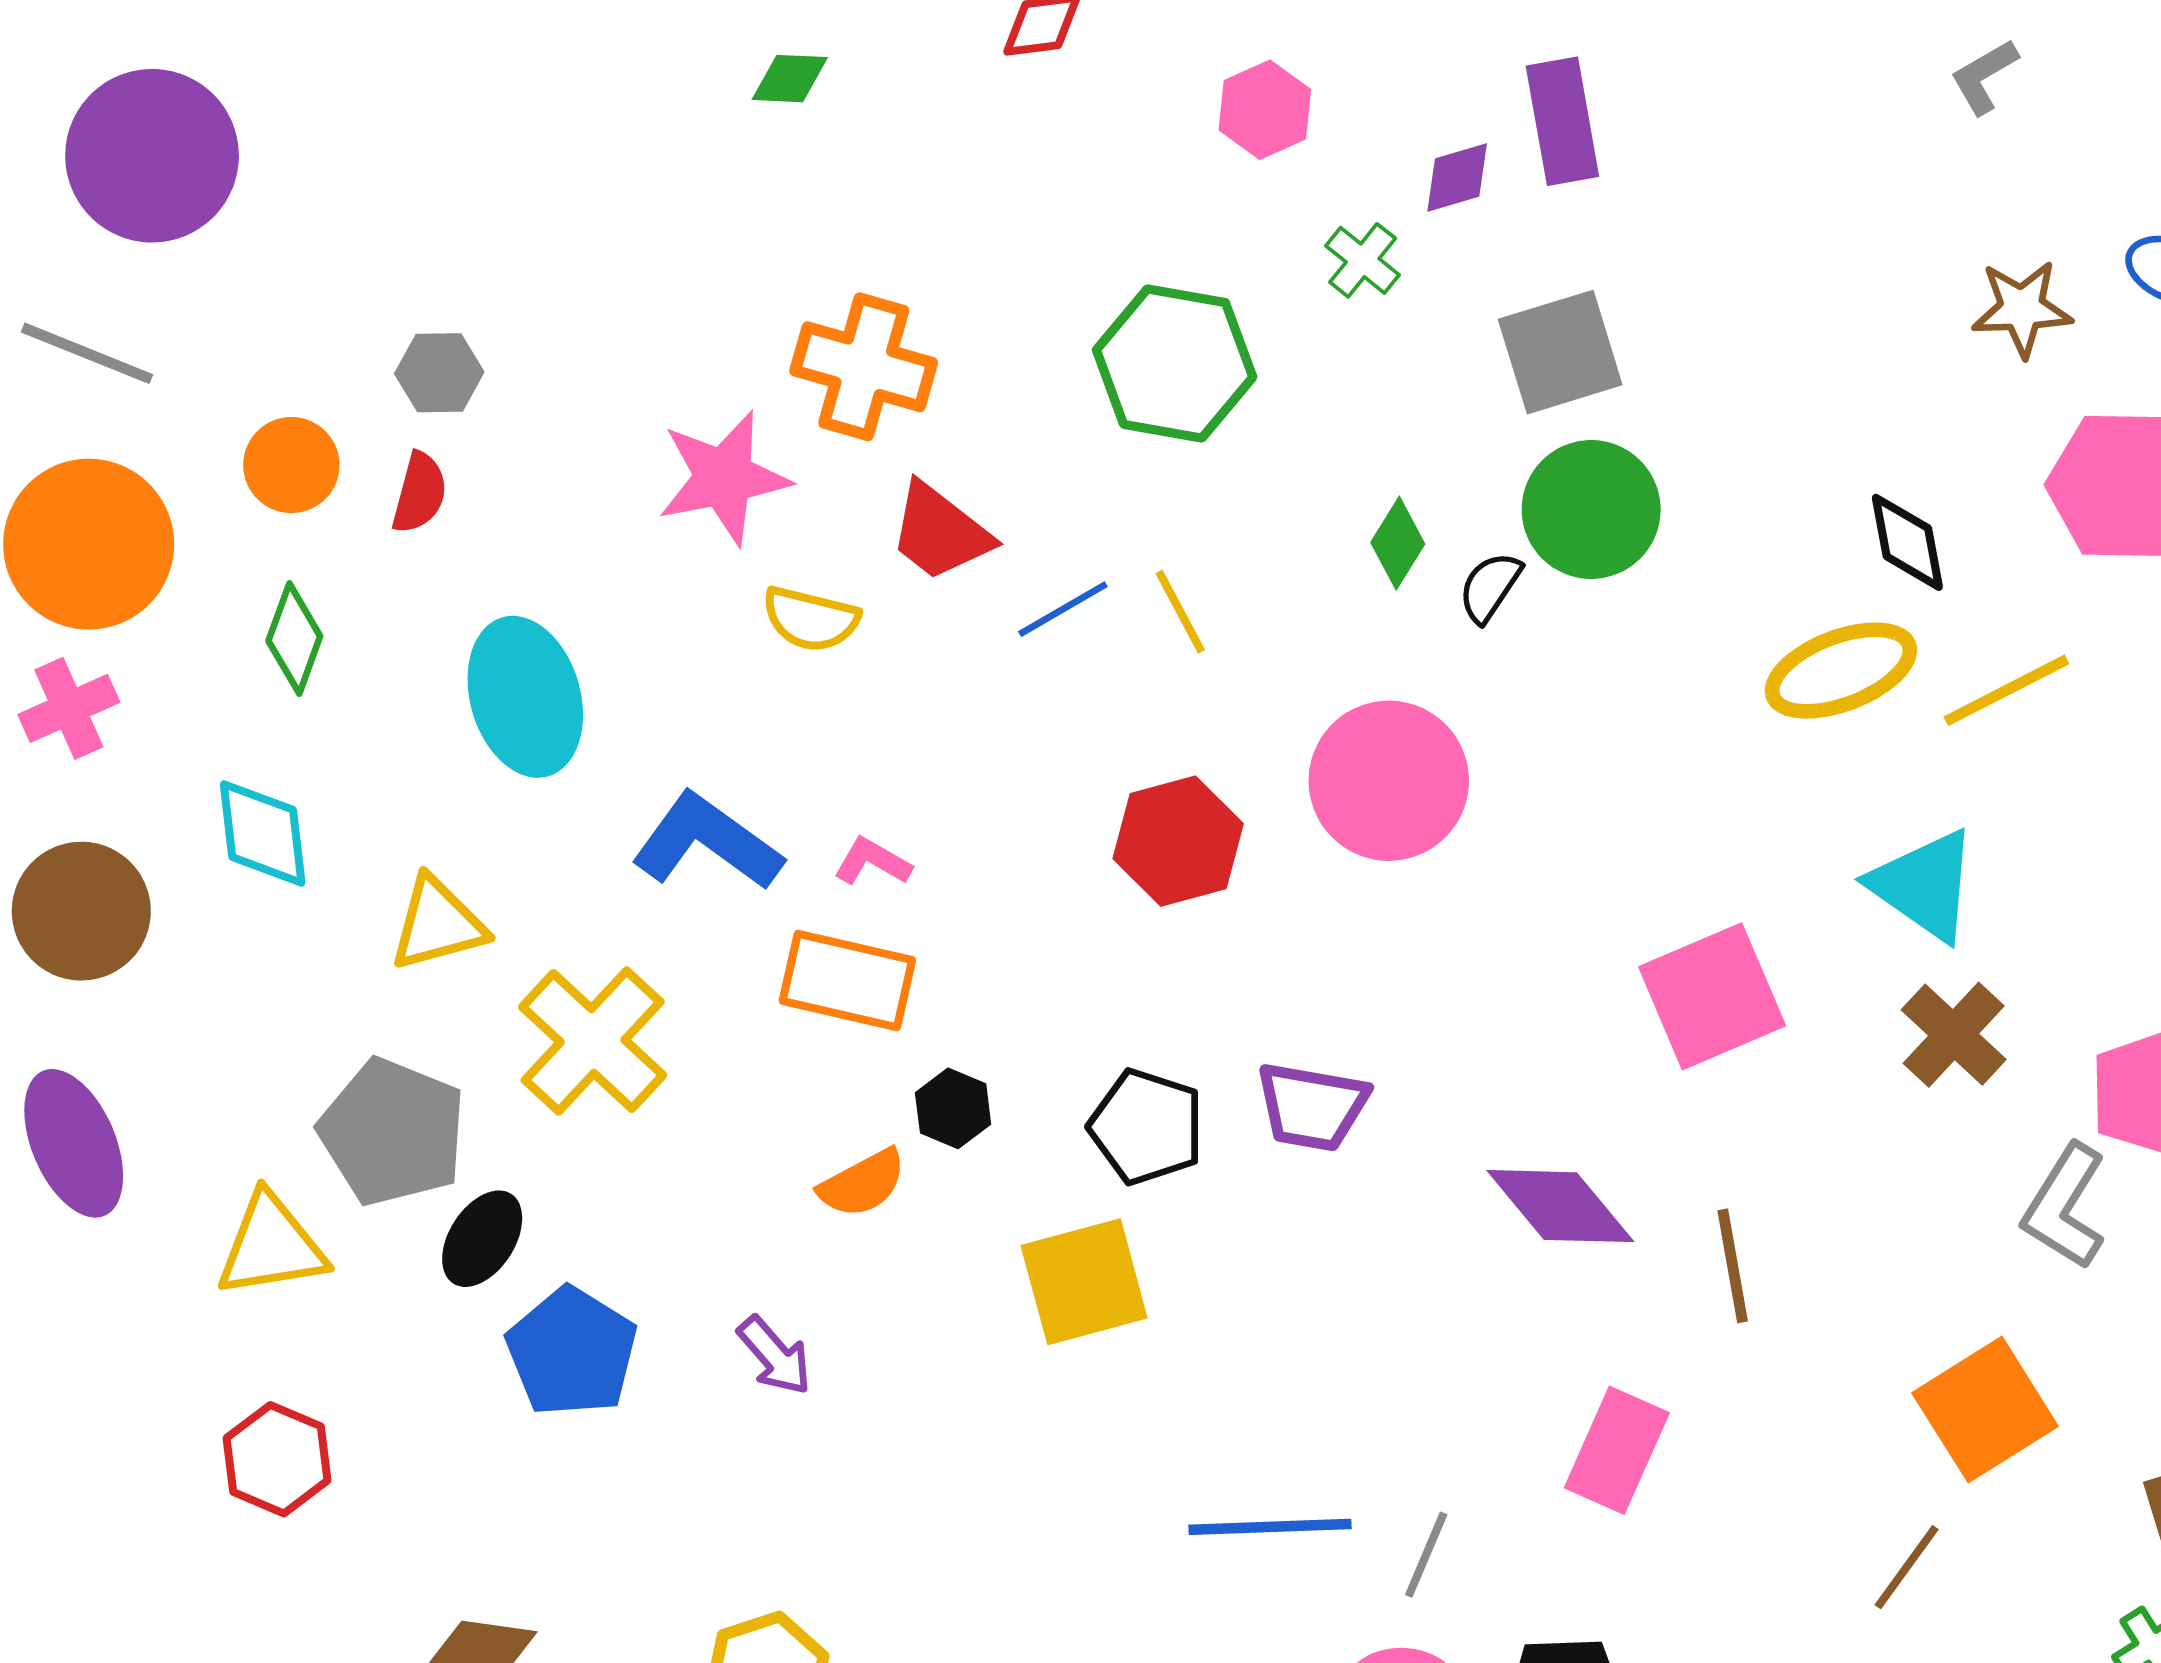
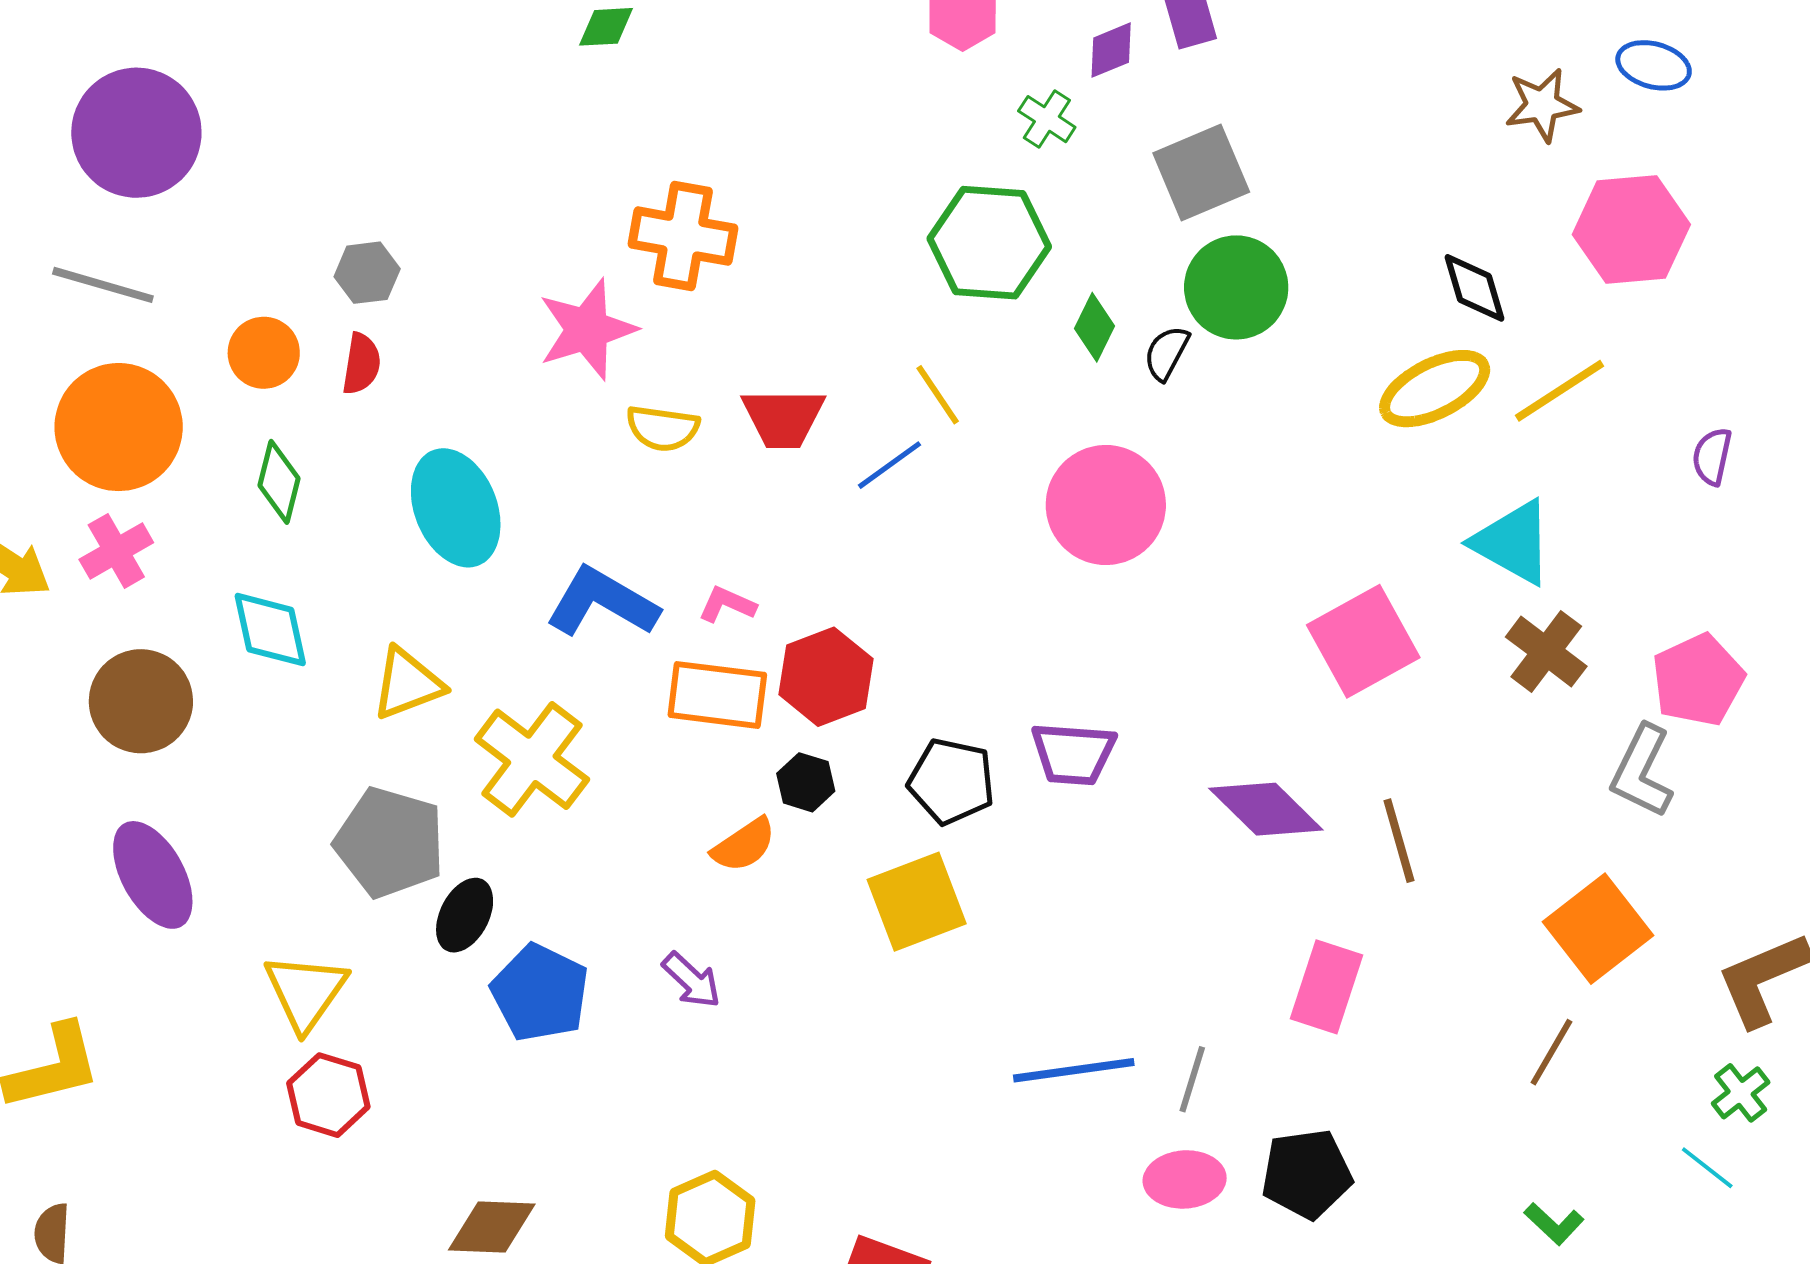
green hexagon: (1175, 363) -> (989, 243), moved
red trapezoid: (940, 532) -> (783, 418), moved, turned -32
blue line: (1063, 609) -> (890, 465), moved
red hexagon: (1178, 841) -> (826, 677), moved
yellow triangle: (271, 1246) -> (306, 992), moved, turned -40

